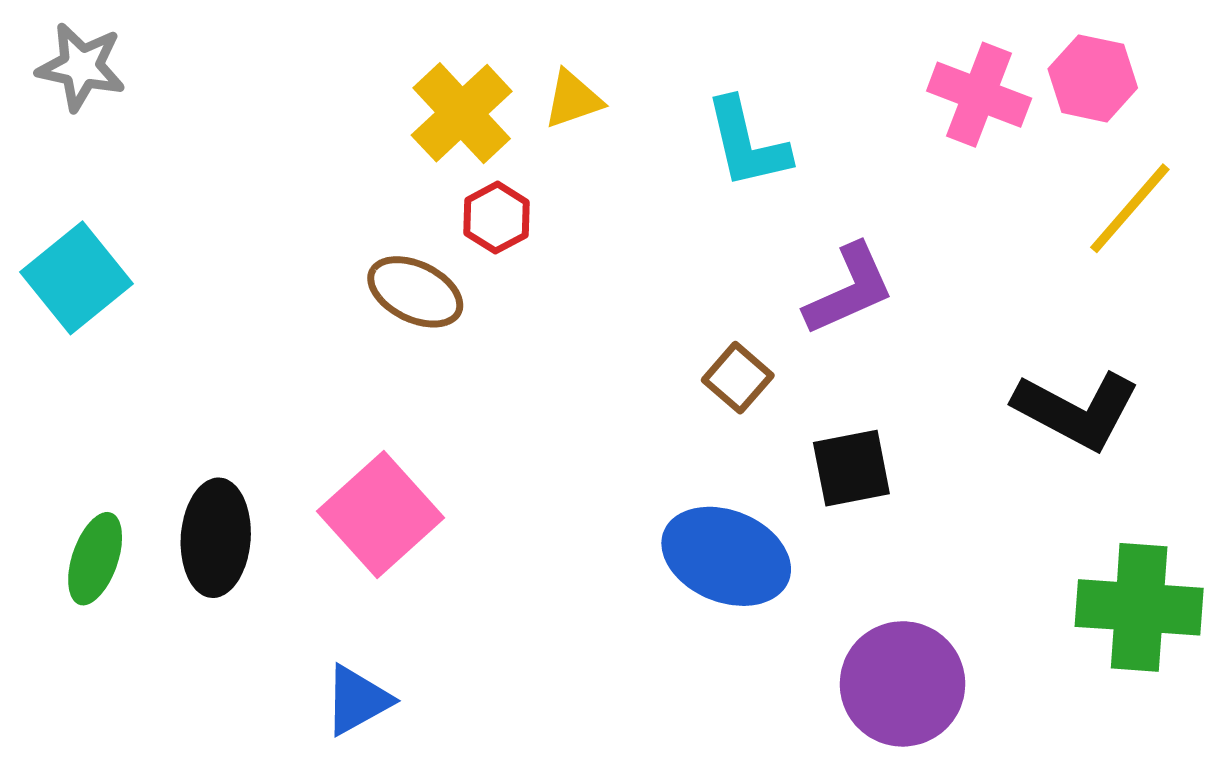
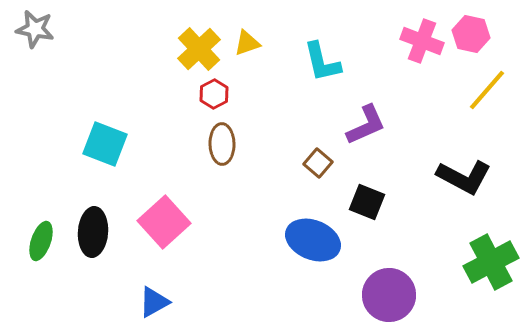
cyan square: (77, 278) -> (105, 144), moved, turned -30
brown ellipse: (415, 292) -> (222, 144), moved, turned 63
black square: (851, 468) -> (367, 202), turned 33
green cross: (1139, 607) -> (491, 262), turned -32

